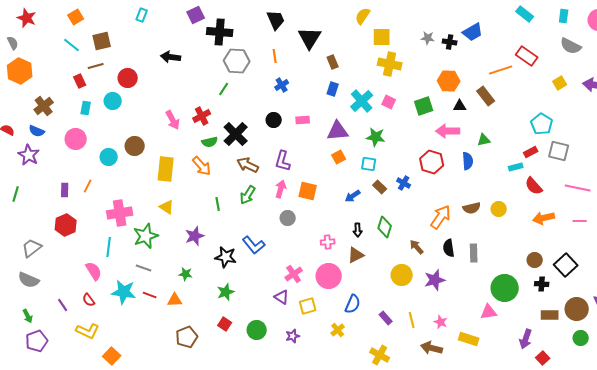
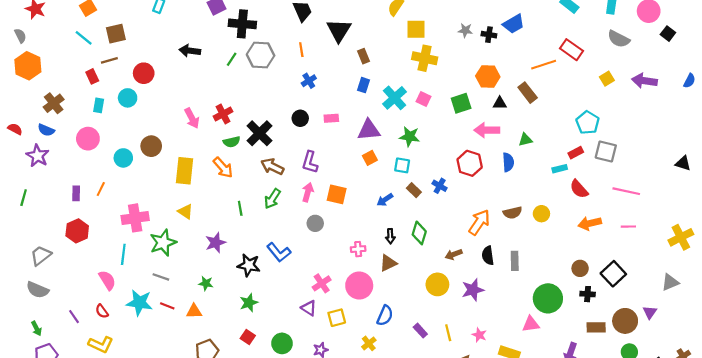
green line: (224, 89) -> (232, 59), moved
brown arrow: (417, 247) -> (454, 254), turned -70

